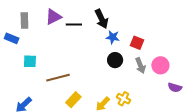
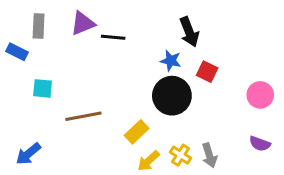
black arrow: (102, 19) -> (189, 32), moved
black circle: (115, 60) -> (172, 96), size x1.6
pink circle: (160, 65) -> (260, 95), moved
gray arrow: (140, 66) -> (209, 155), moved
yellow rectangle: (73, 100) -> (137, 132), moved

